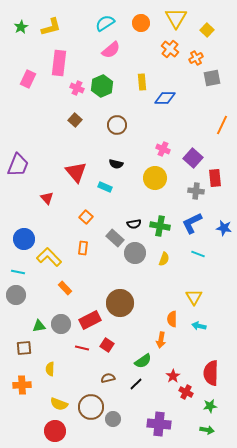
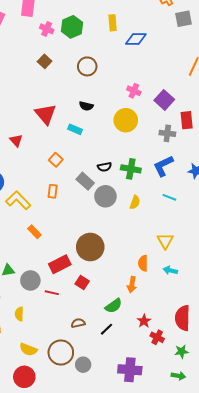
gray circle: (61, 324) -> (30, 280), moved
red square: (107, 345) -> (82, 283), moved

